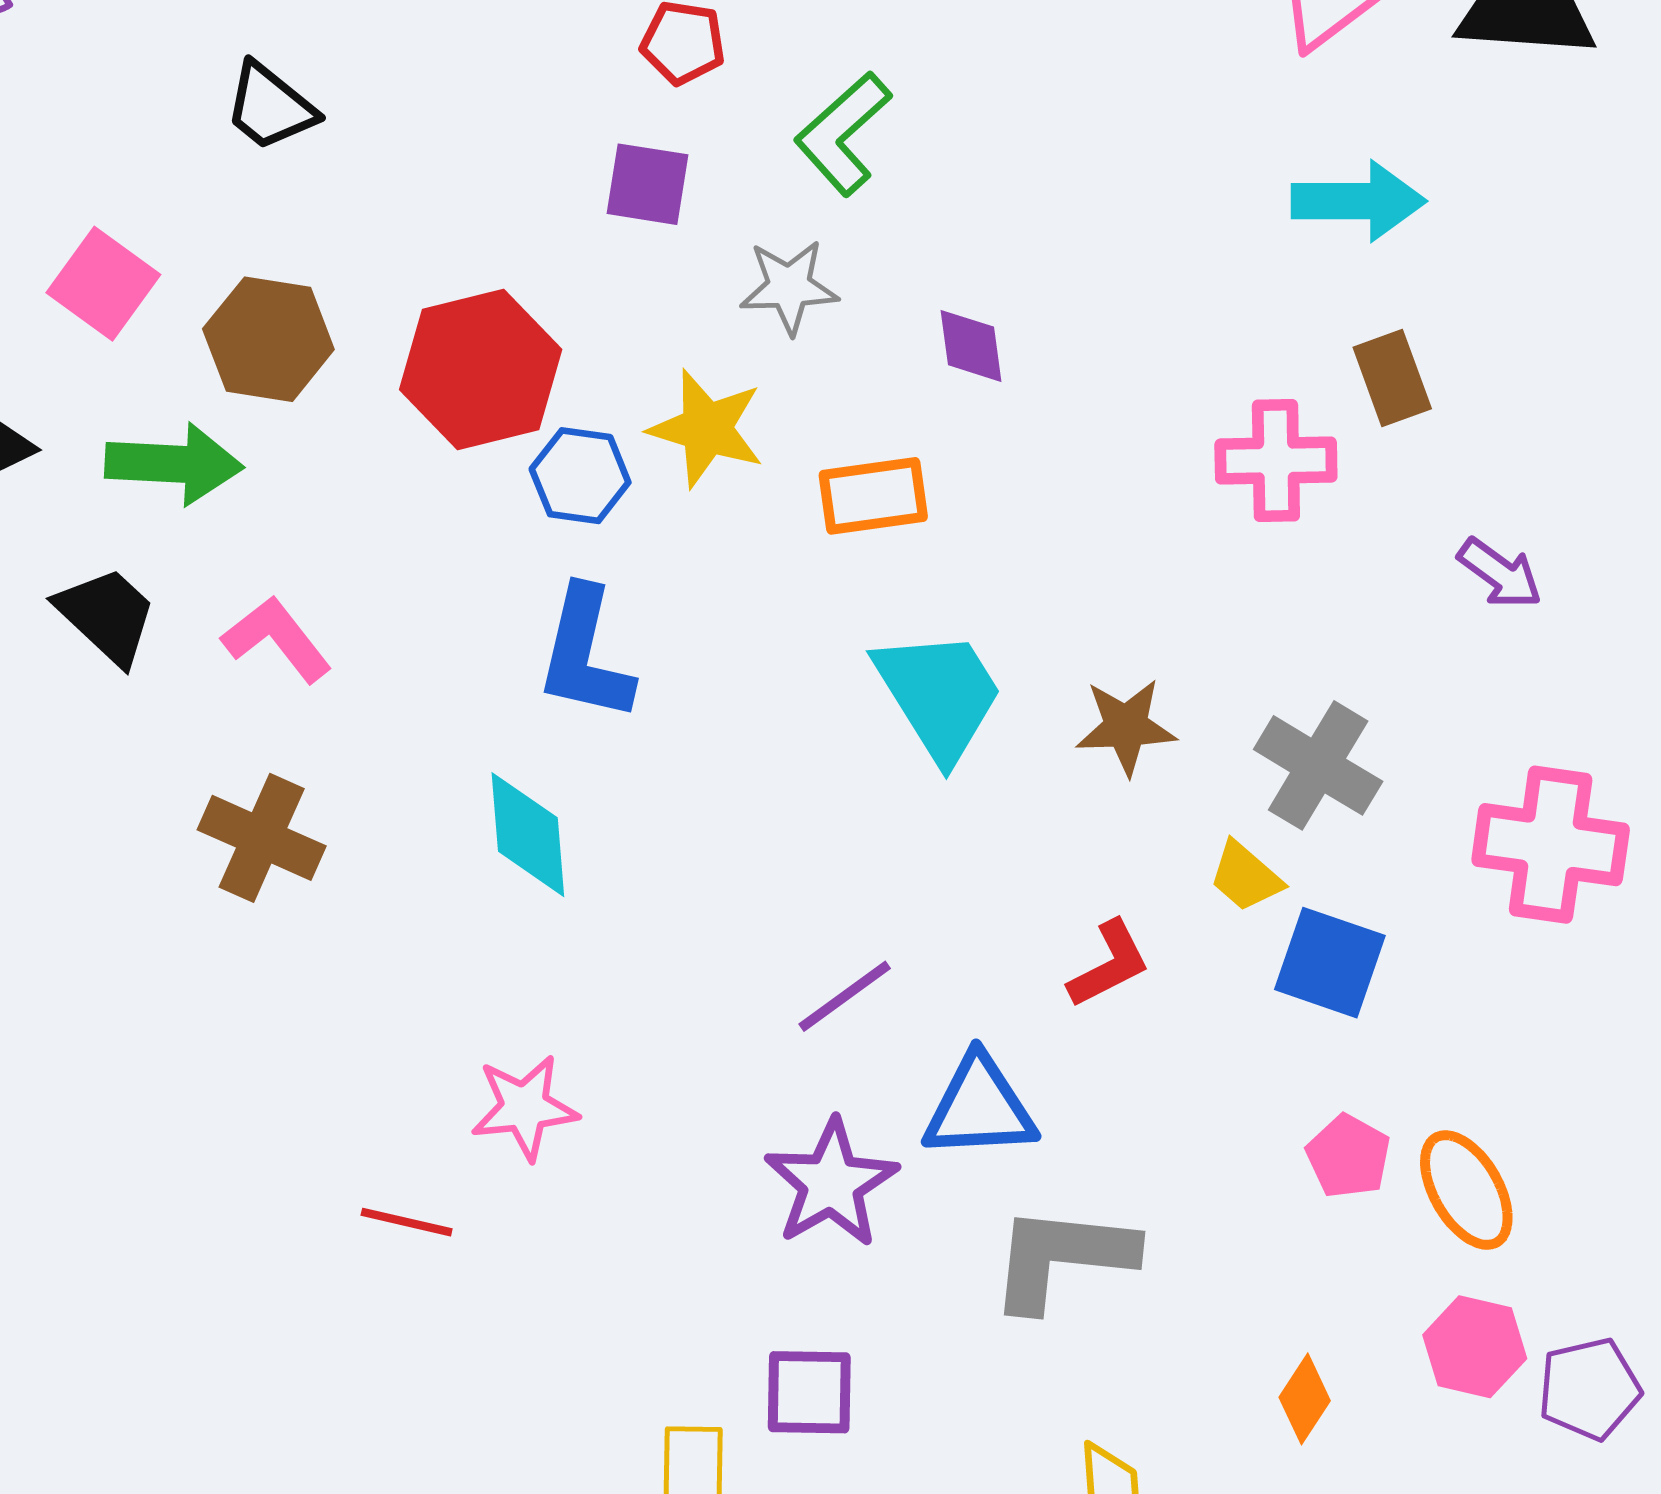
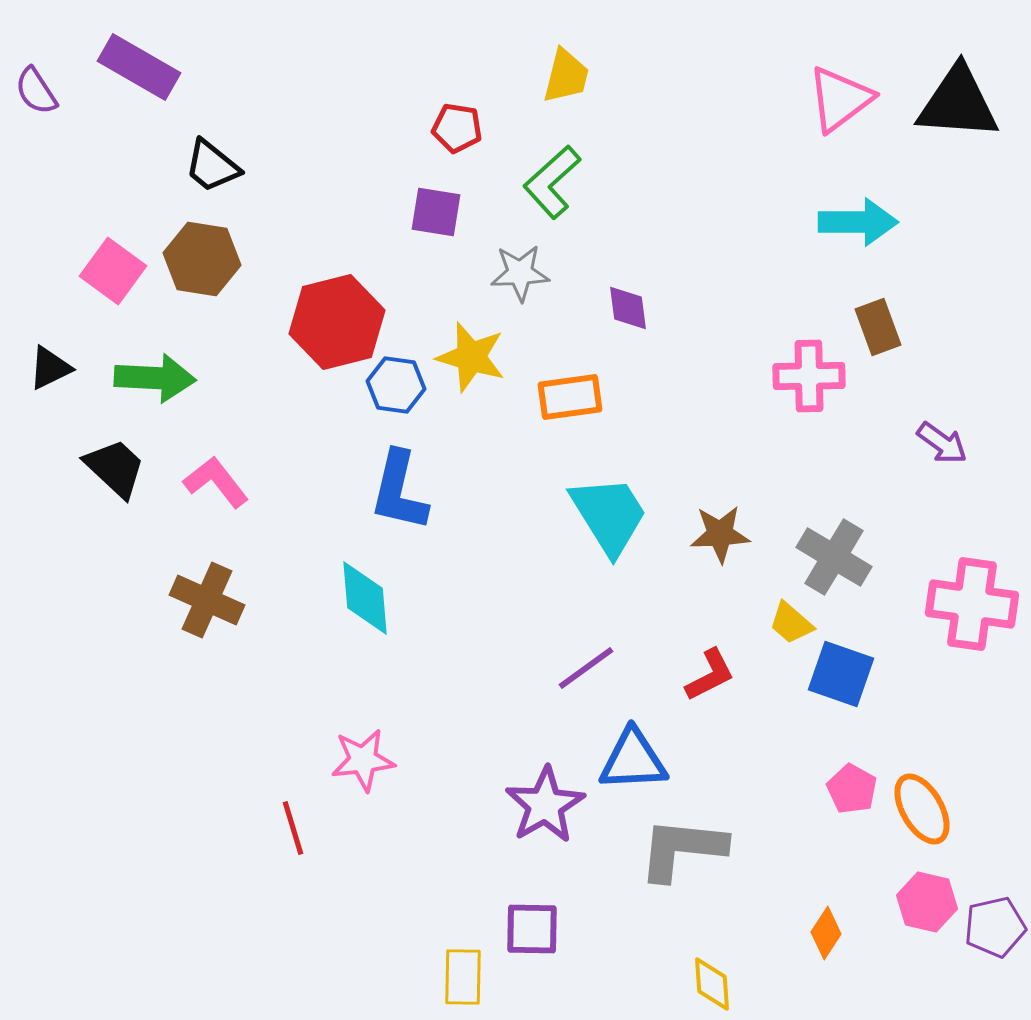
brown hexagon: (268, 339) -> (202, 259), moved
purple line: (845, 996) -> (586, 668), moved
red line: (407, 1222) -> (293, 828), turned 60

